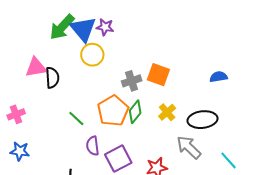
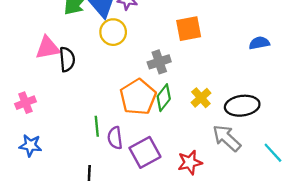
orange square: (158, 75) -> (189, 29), moved, turned -30
blue semicircle: (218, 77) -> (259, 43), moved
green line: (76, 119) -> (97, 126), moved, turned 42

